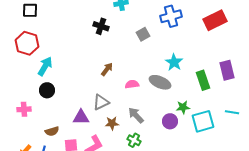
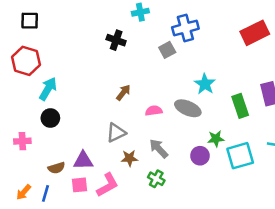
blue cross: (171, 16) -> (185, 28), moved
purple triangle: (81, 117) -> (83, 161), moved

